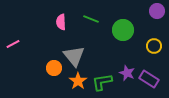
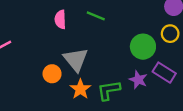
green circle: (123, 30) -> (143, 47), moved
yellow circle: (154, 46) -> (170, 34), moved
purple rectangle: (149, 79) -> (164, 73), moved

